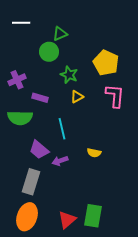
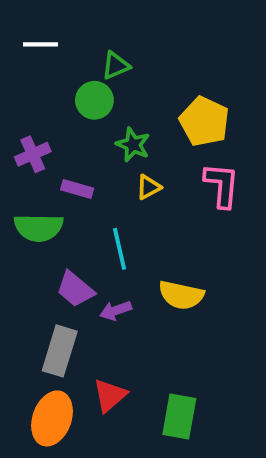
yellow semicircle: (94, 153) -> (181, 295), size x1.6
red triangle: (67, 220) -> (110, 395), moved

